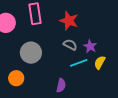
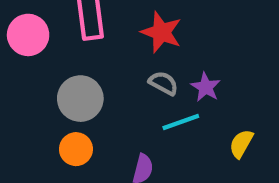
yellow semicircle: (100, 63) -> (241, 144), moved
orange circle: (16, 78) -> (76, 149), moved

